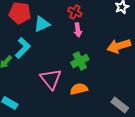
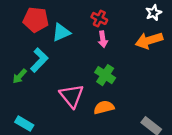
orange arrow: (119, 46) -> (149, 40), moved
green cross: (80, 61) -> (105, 75), turned -30

